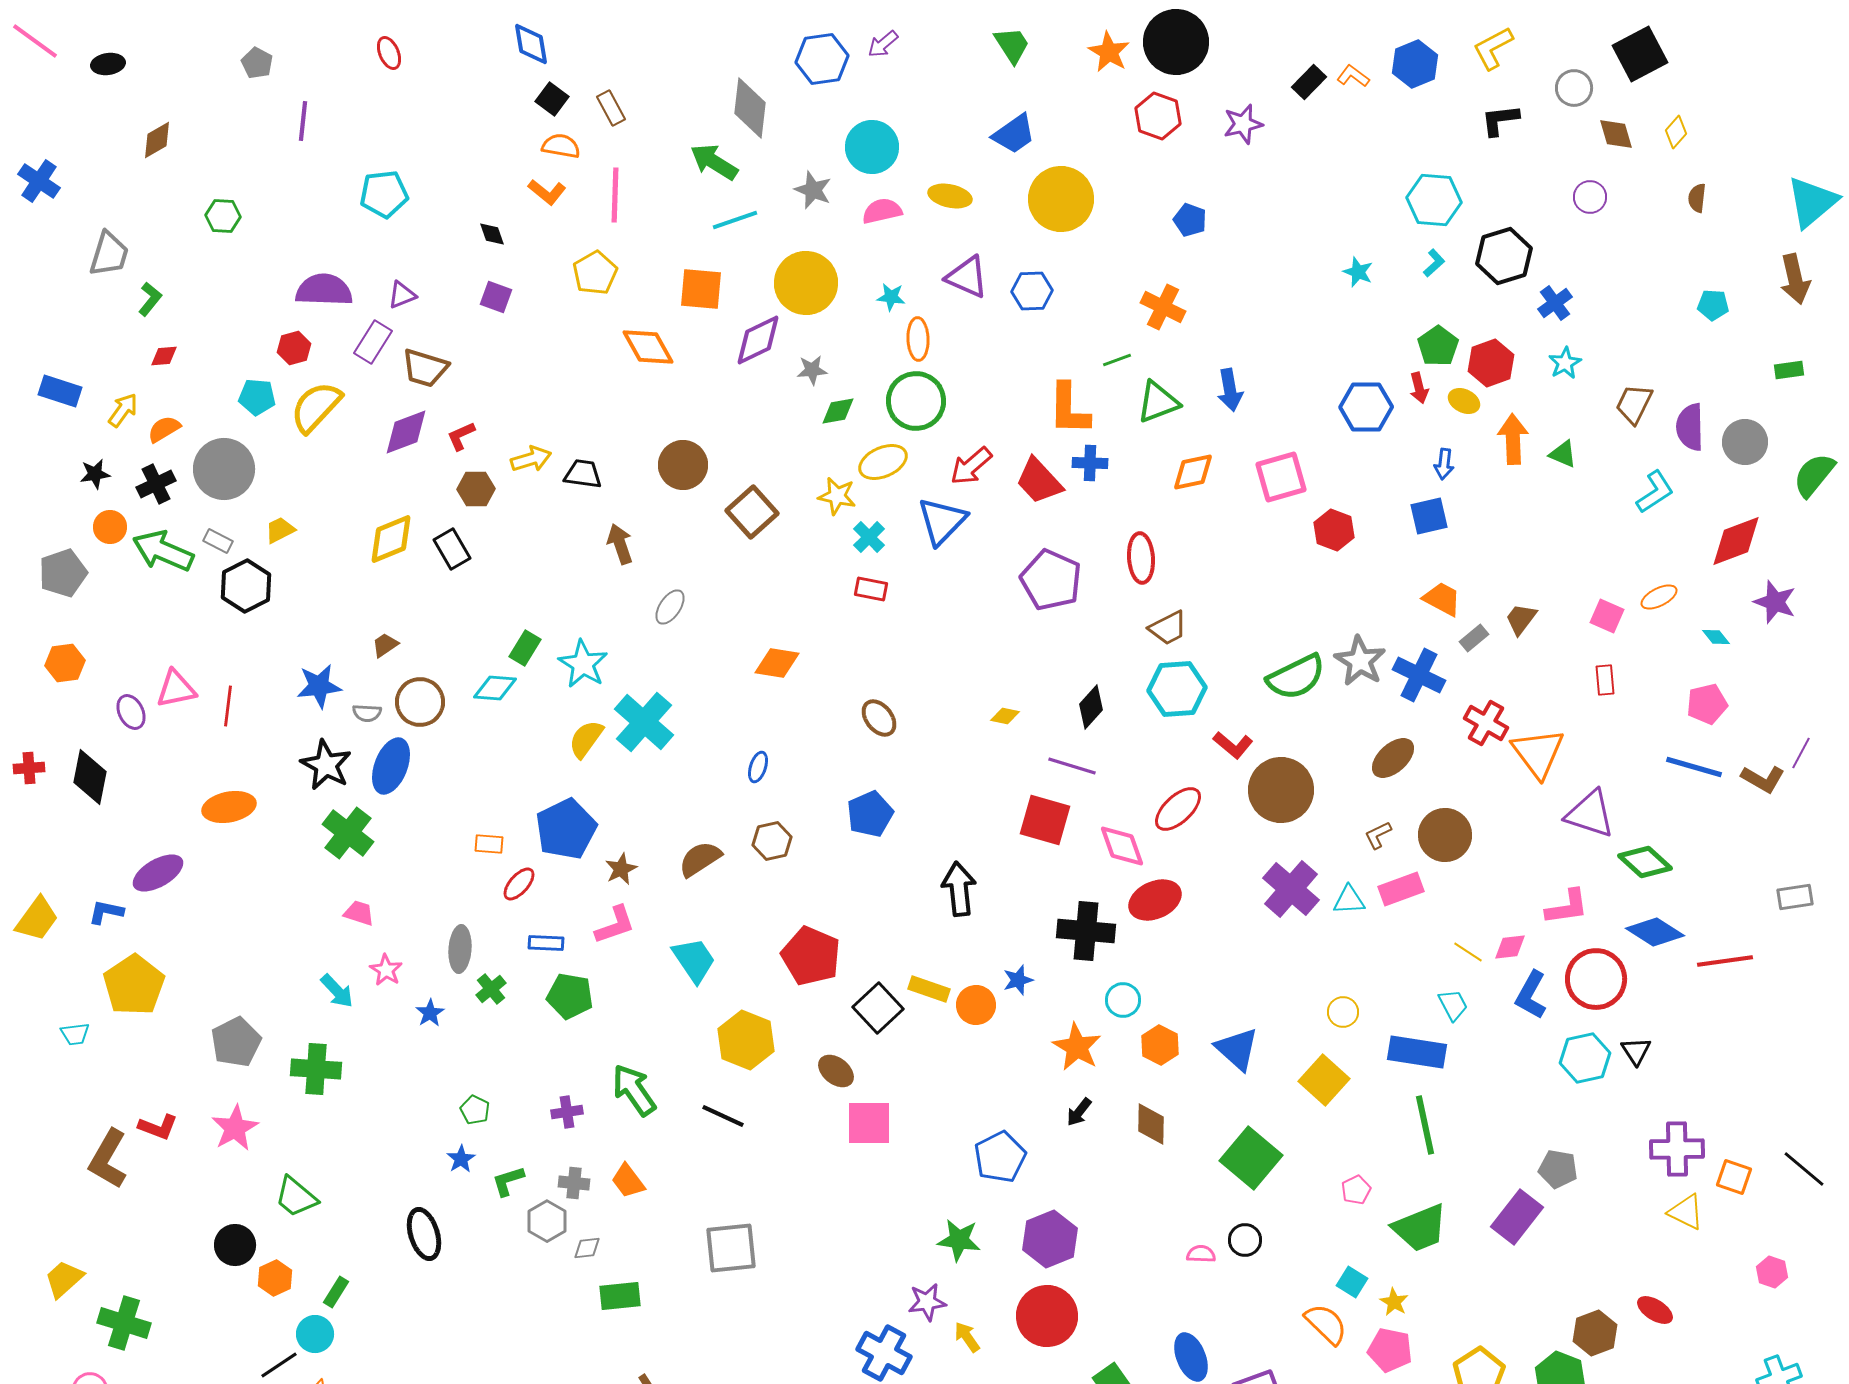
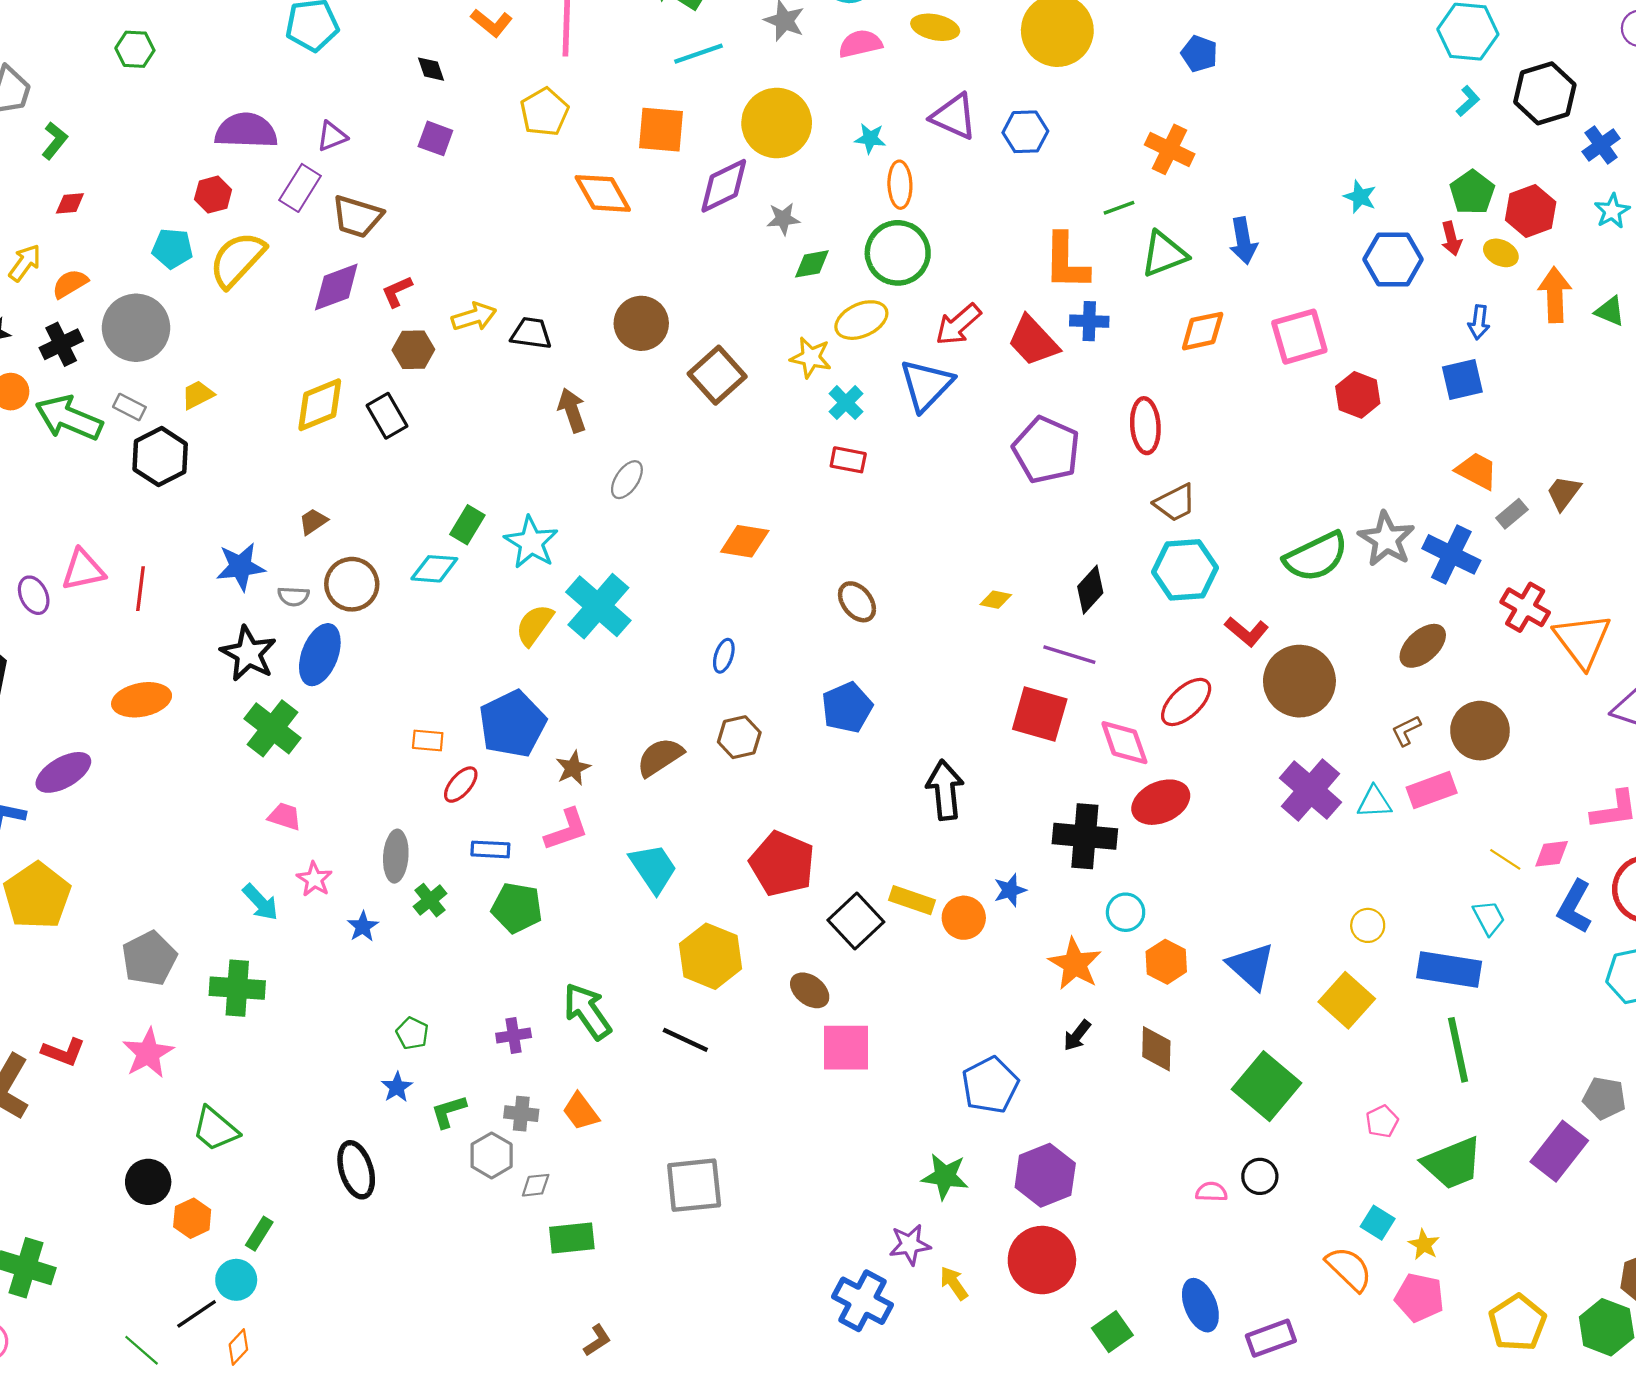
cyan star: (1358, 272) -> (1360, 197), moved

